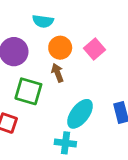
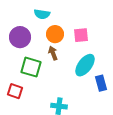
pink square: (95, 49) -> (81, 35), turned 35
cyan ellipse: (80, 114) -> (85, 65), moved

